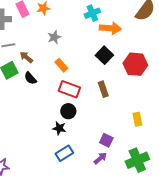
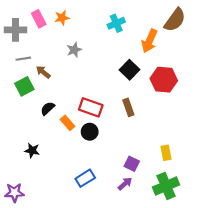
orange arrow: (110, 28) -> (149, 41), moved, turned 110
orange rectangle: (61, 65) -> (68, 123), moved
black semicircle: (30, 78) -> (48, 108), moved, turned 88
yellow rectangle: (137, 119) -> (166, 153), moved
black star: (59, 128) -> (32, 151), moved

